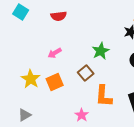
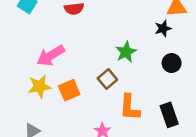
pink arrow: (55, 53) -> (51, 56), moved, size x1.6
yellow star: (31, 79) -> (40, 86), turned 30

